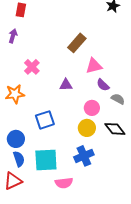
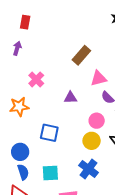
blue square: (45, 120) -> (49, 133), turned 30
blue cross: (84, 156) -> (89, 169), turned -30
cyan square: (46, 160) -> (50, 173), size x0.7

